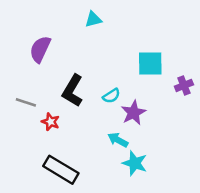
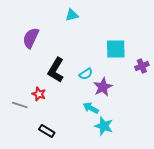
gray line: (26, 102) -> (20, 105), moved
black rectangle: (61, 170) -> (47, 131), size x0.6

